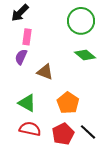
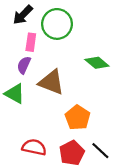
green circle: (81, 21) -> (57, 24), moved
brown triangle: (45, 72) -> (51, 82), size x1.4
green triangle: (27, 103) -> (15, 94), moved

